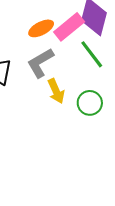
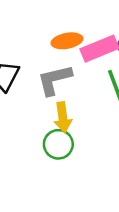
green circle: (90, 103) -> (58, 144), moved

